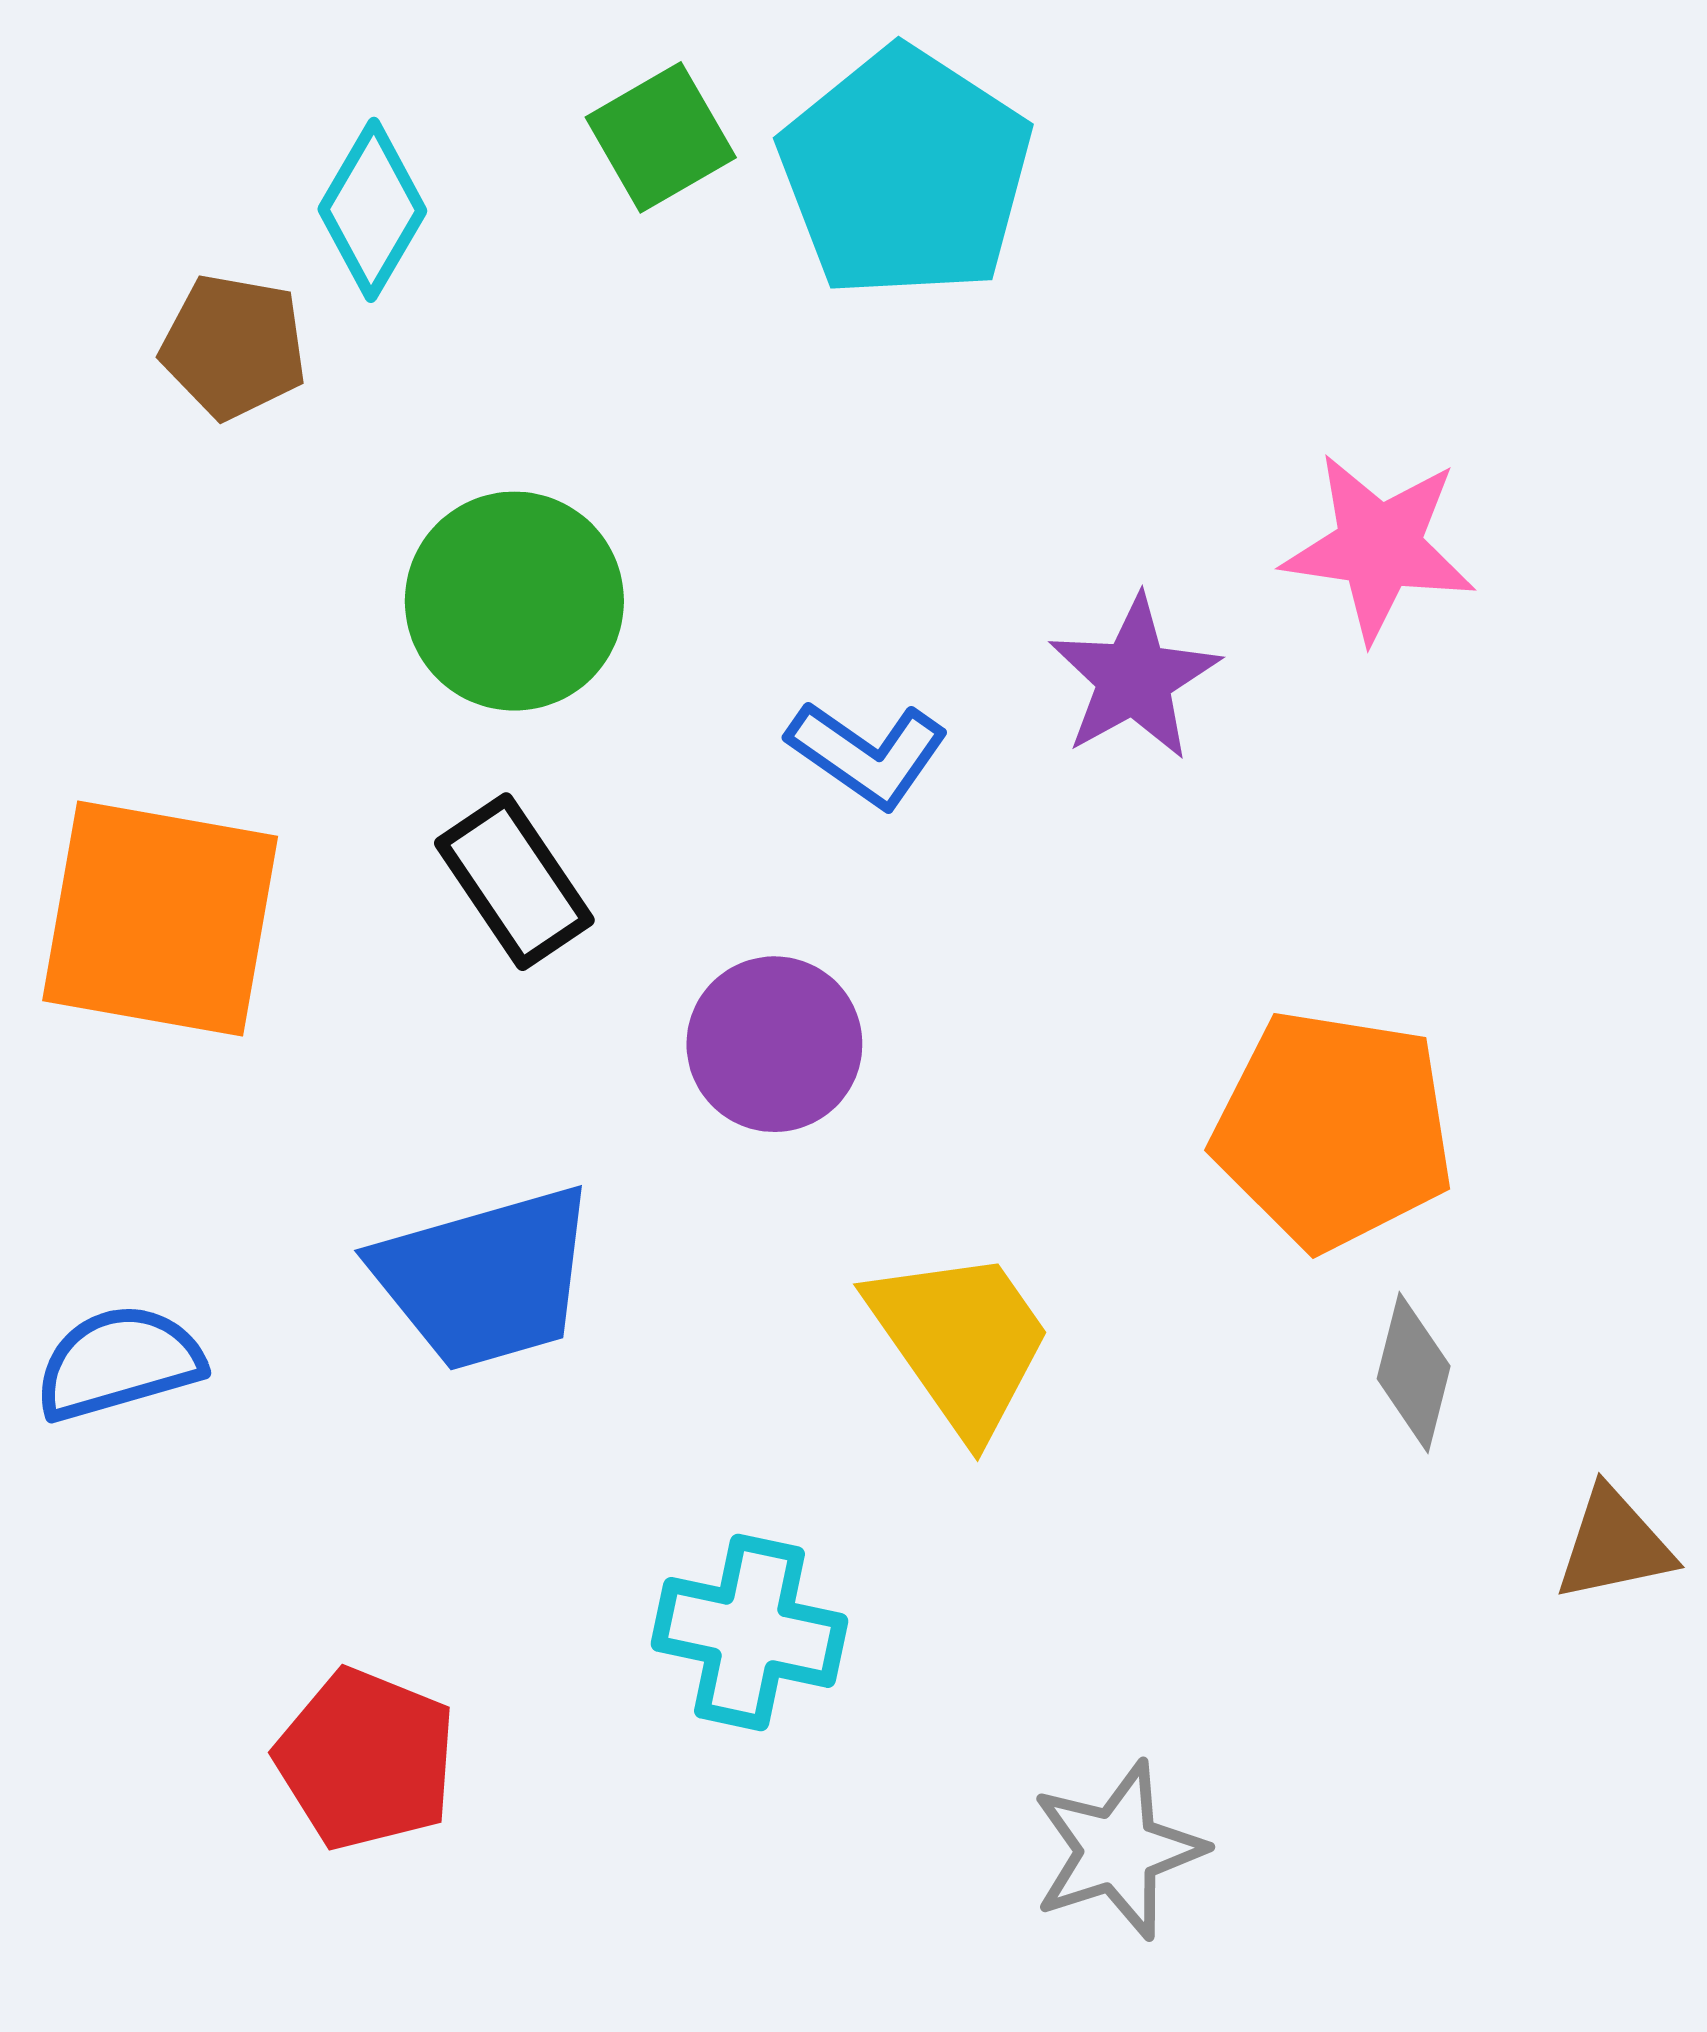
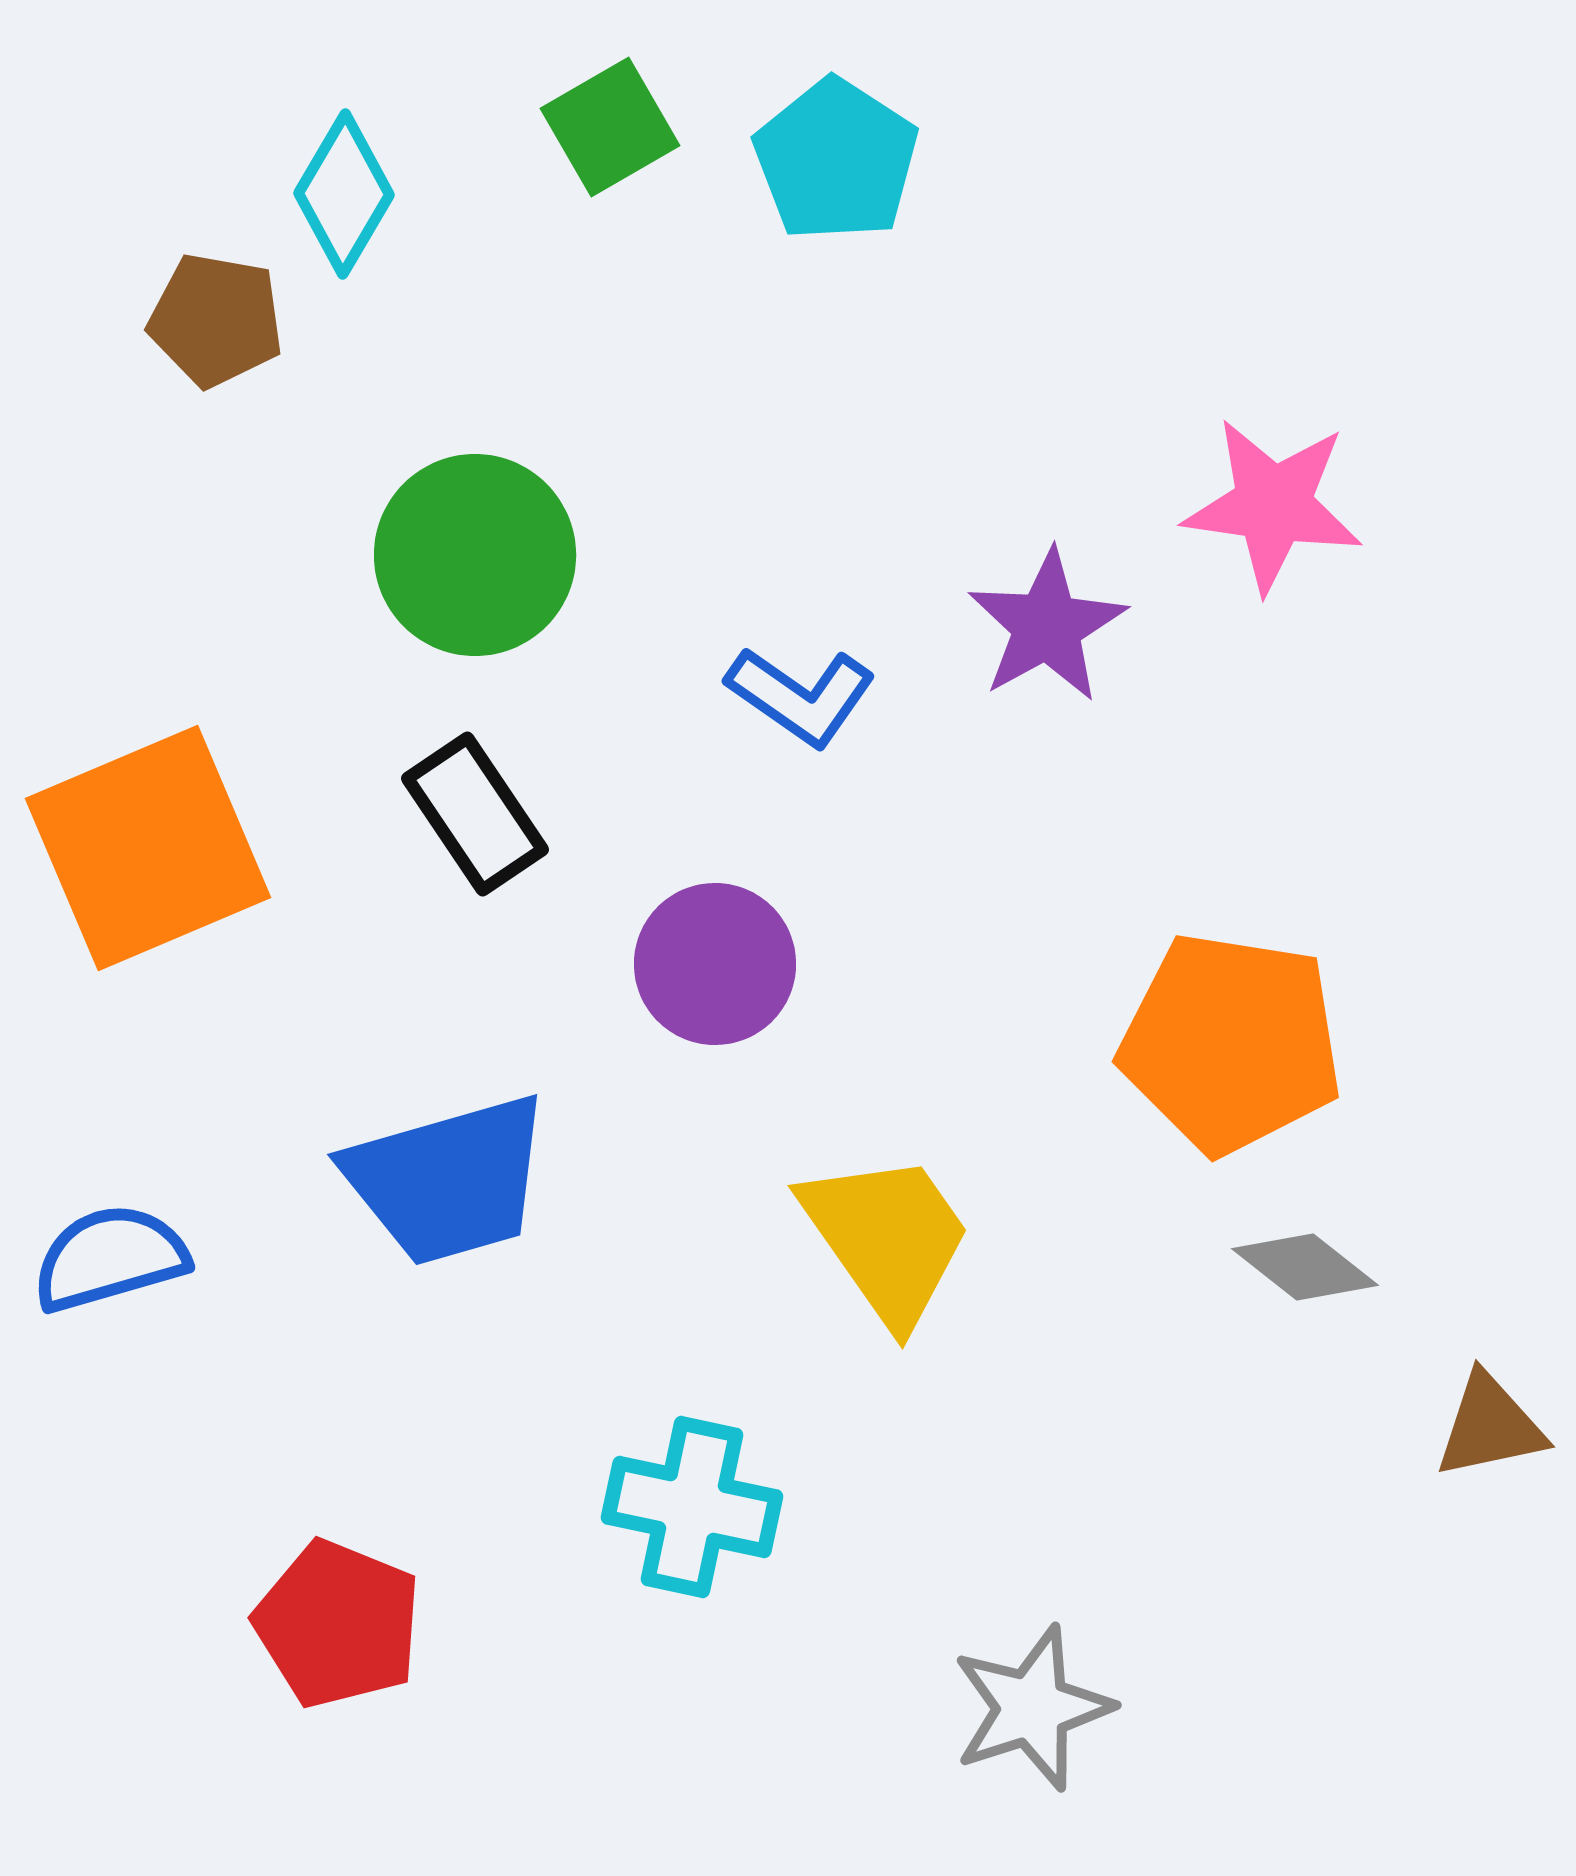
cyan pentagon: (906, 173) -> (836, 160), size x0.7
orange square: (160, 918) -> (148, 848), turned -33
gray diamond: (1414, 1372) -> (1305, 1267), turned -66

